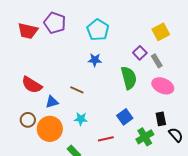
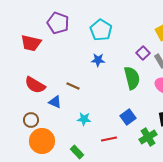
red trapezoid: (28, 31) -> (31, 43), moved
brown line: (77, 90) -> (73, 86), moved
blue triangle: (52, 102) -> (55, 102), turned 40
orange circle: (50, 129) -> (42, 141), moved

